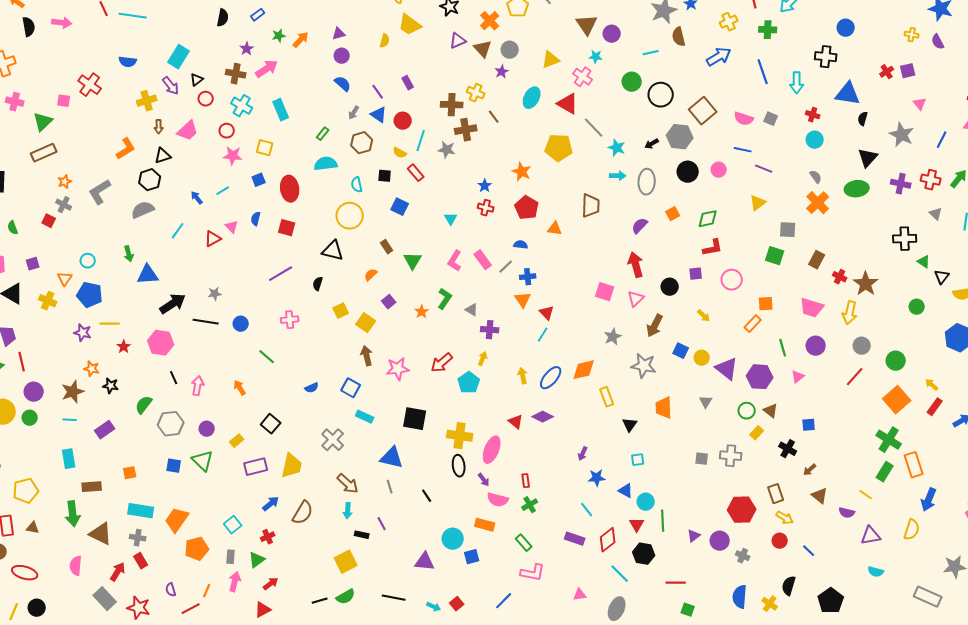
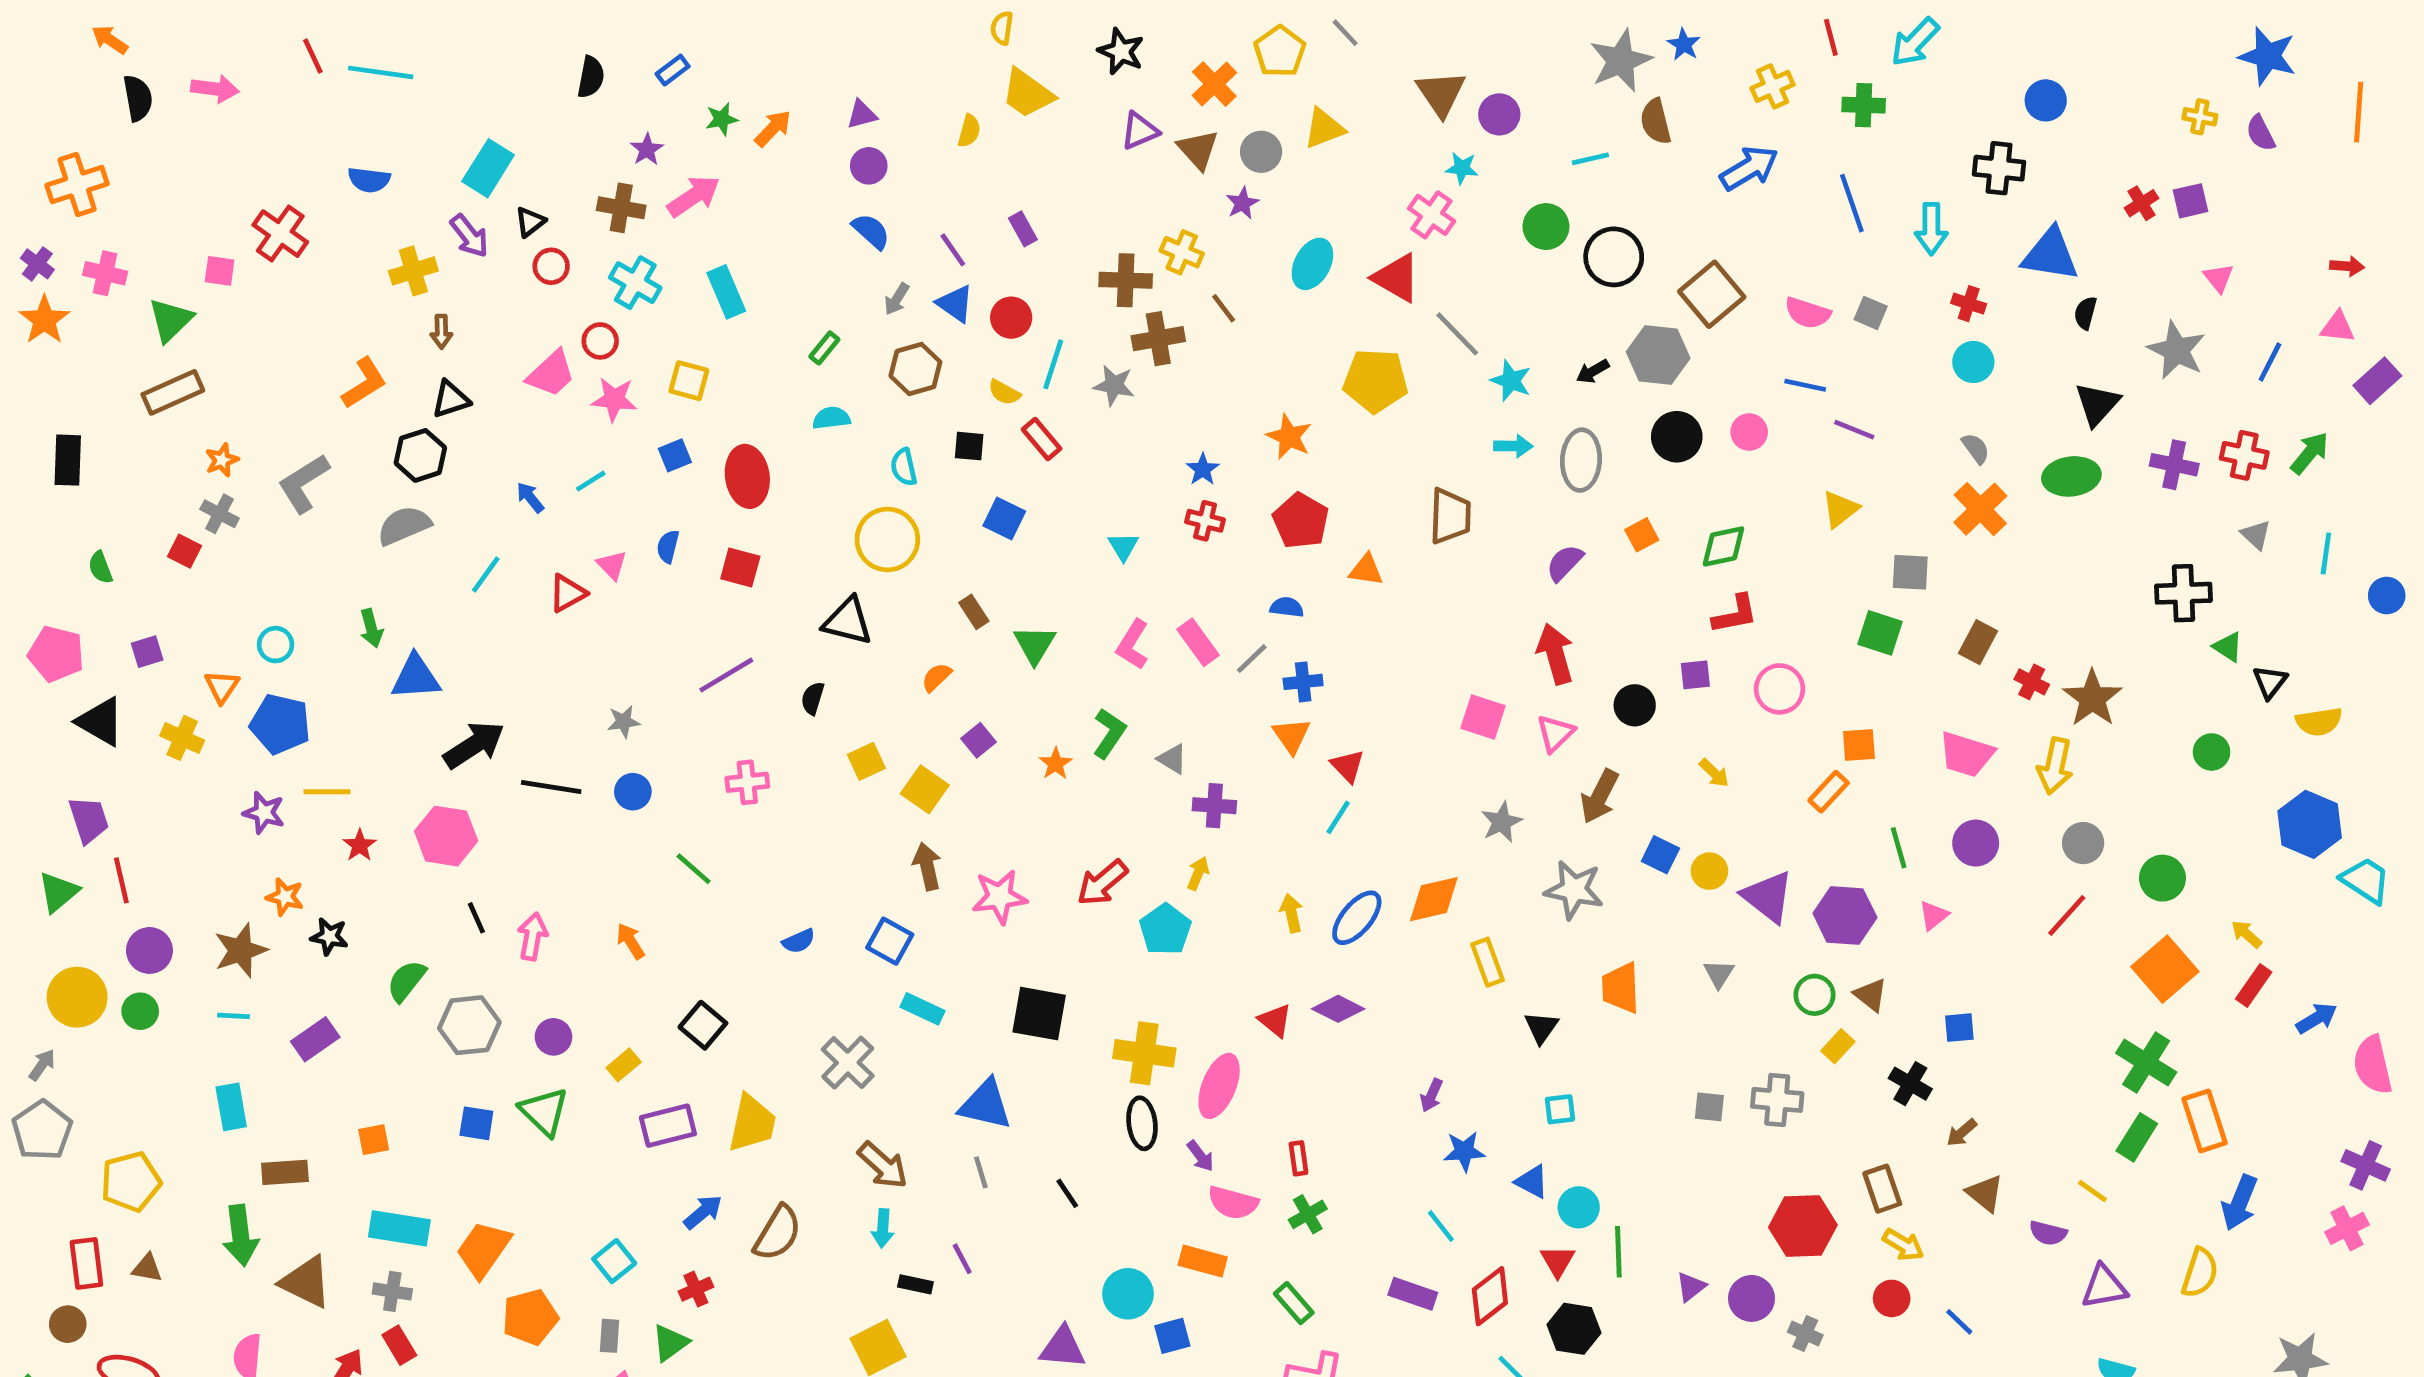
yellow triangle: (551, 60) -> (1324, 128), moved
pink trapezoid: (188, 131) -> (551, 374), moved
cyan semicircle: (326, 164) -> (831, 418), size x0.7
gray star: (215, 294) -> (624, 722), moved

